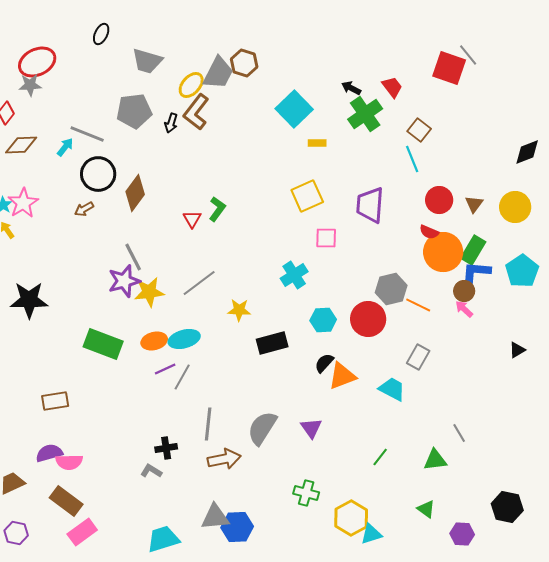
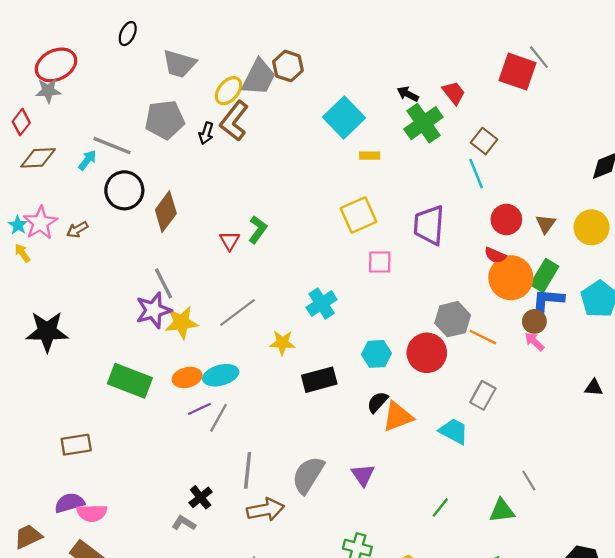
brown arrow: (84, 209) -> (77, 230), moved
cyan cross: (294, 275) -> (322, 304), moved
black triangle: (517, 350) -> (594, 388), turned 36
black cross: (166, 448) -> (201, 497), turned -30

